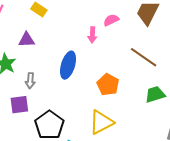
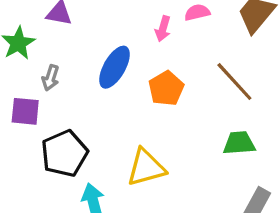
orange pentagon: (108, 85) -> (166, 88), moved

